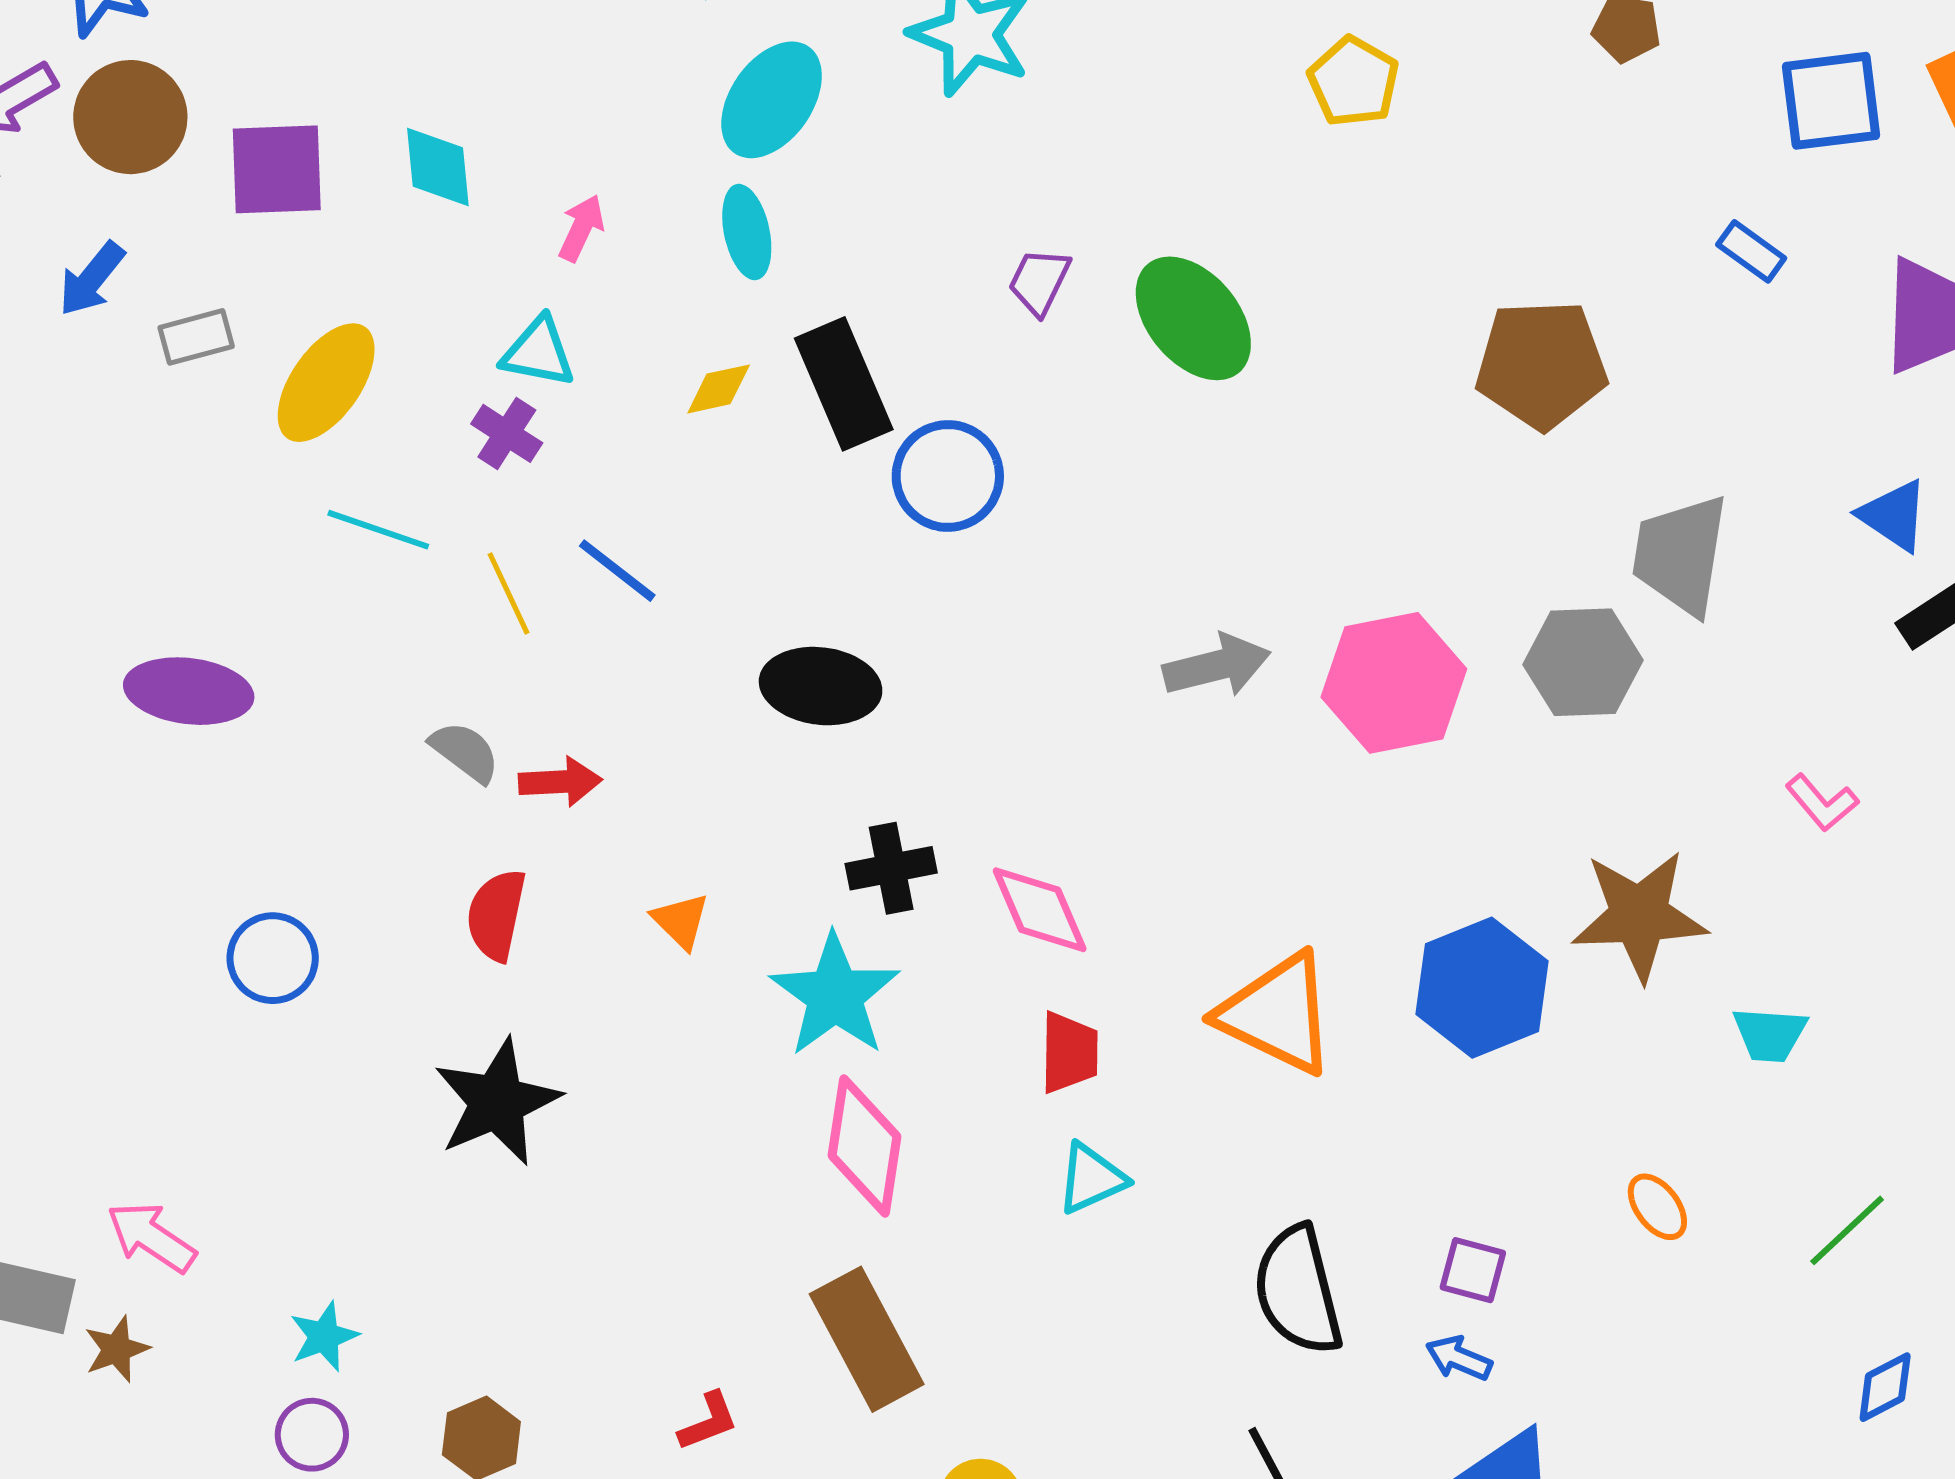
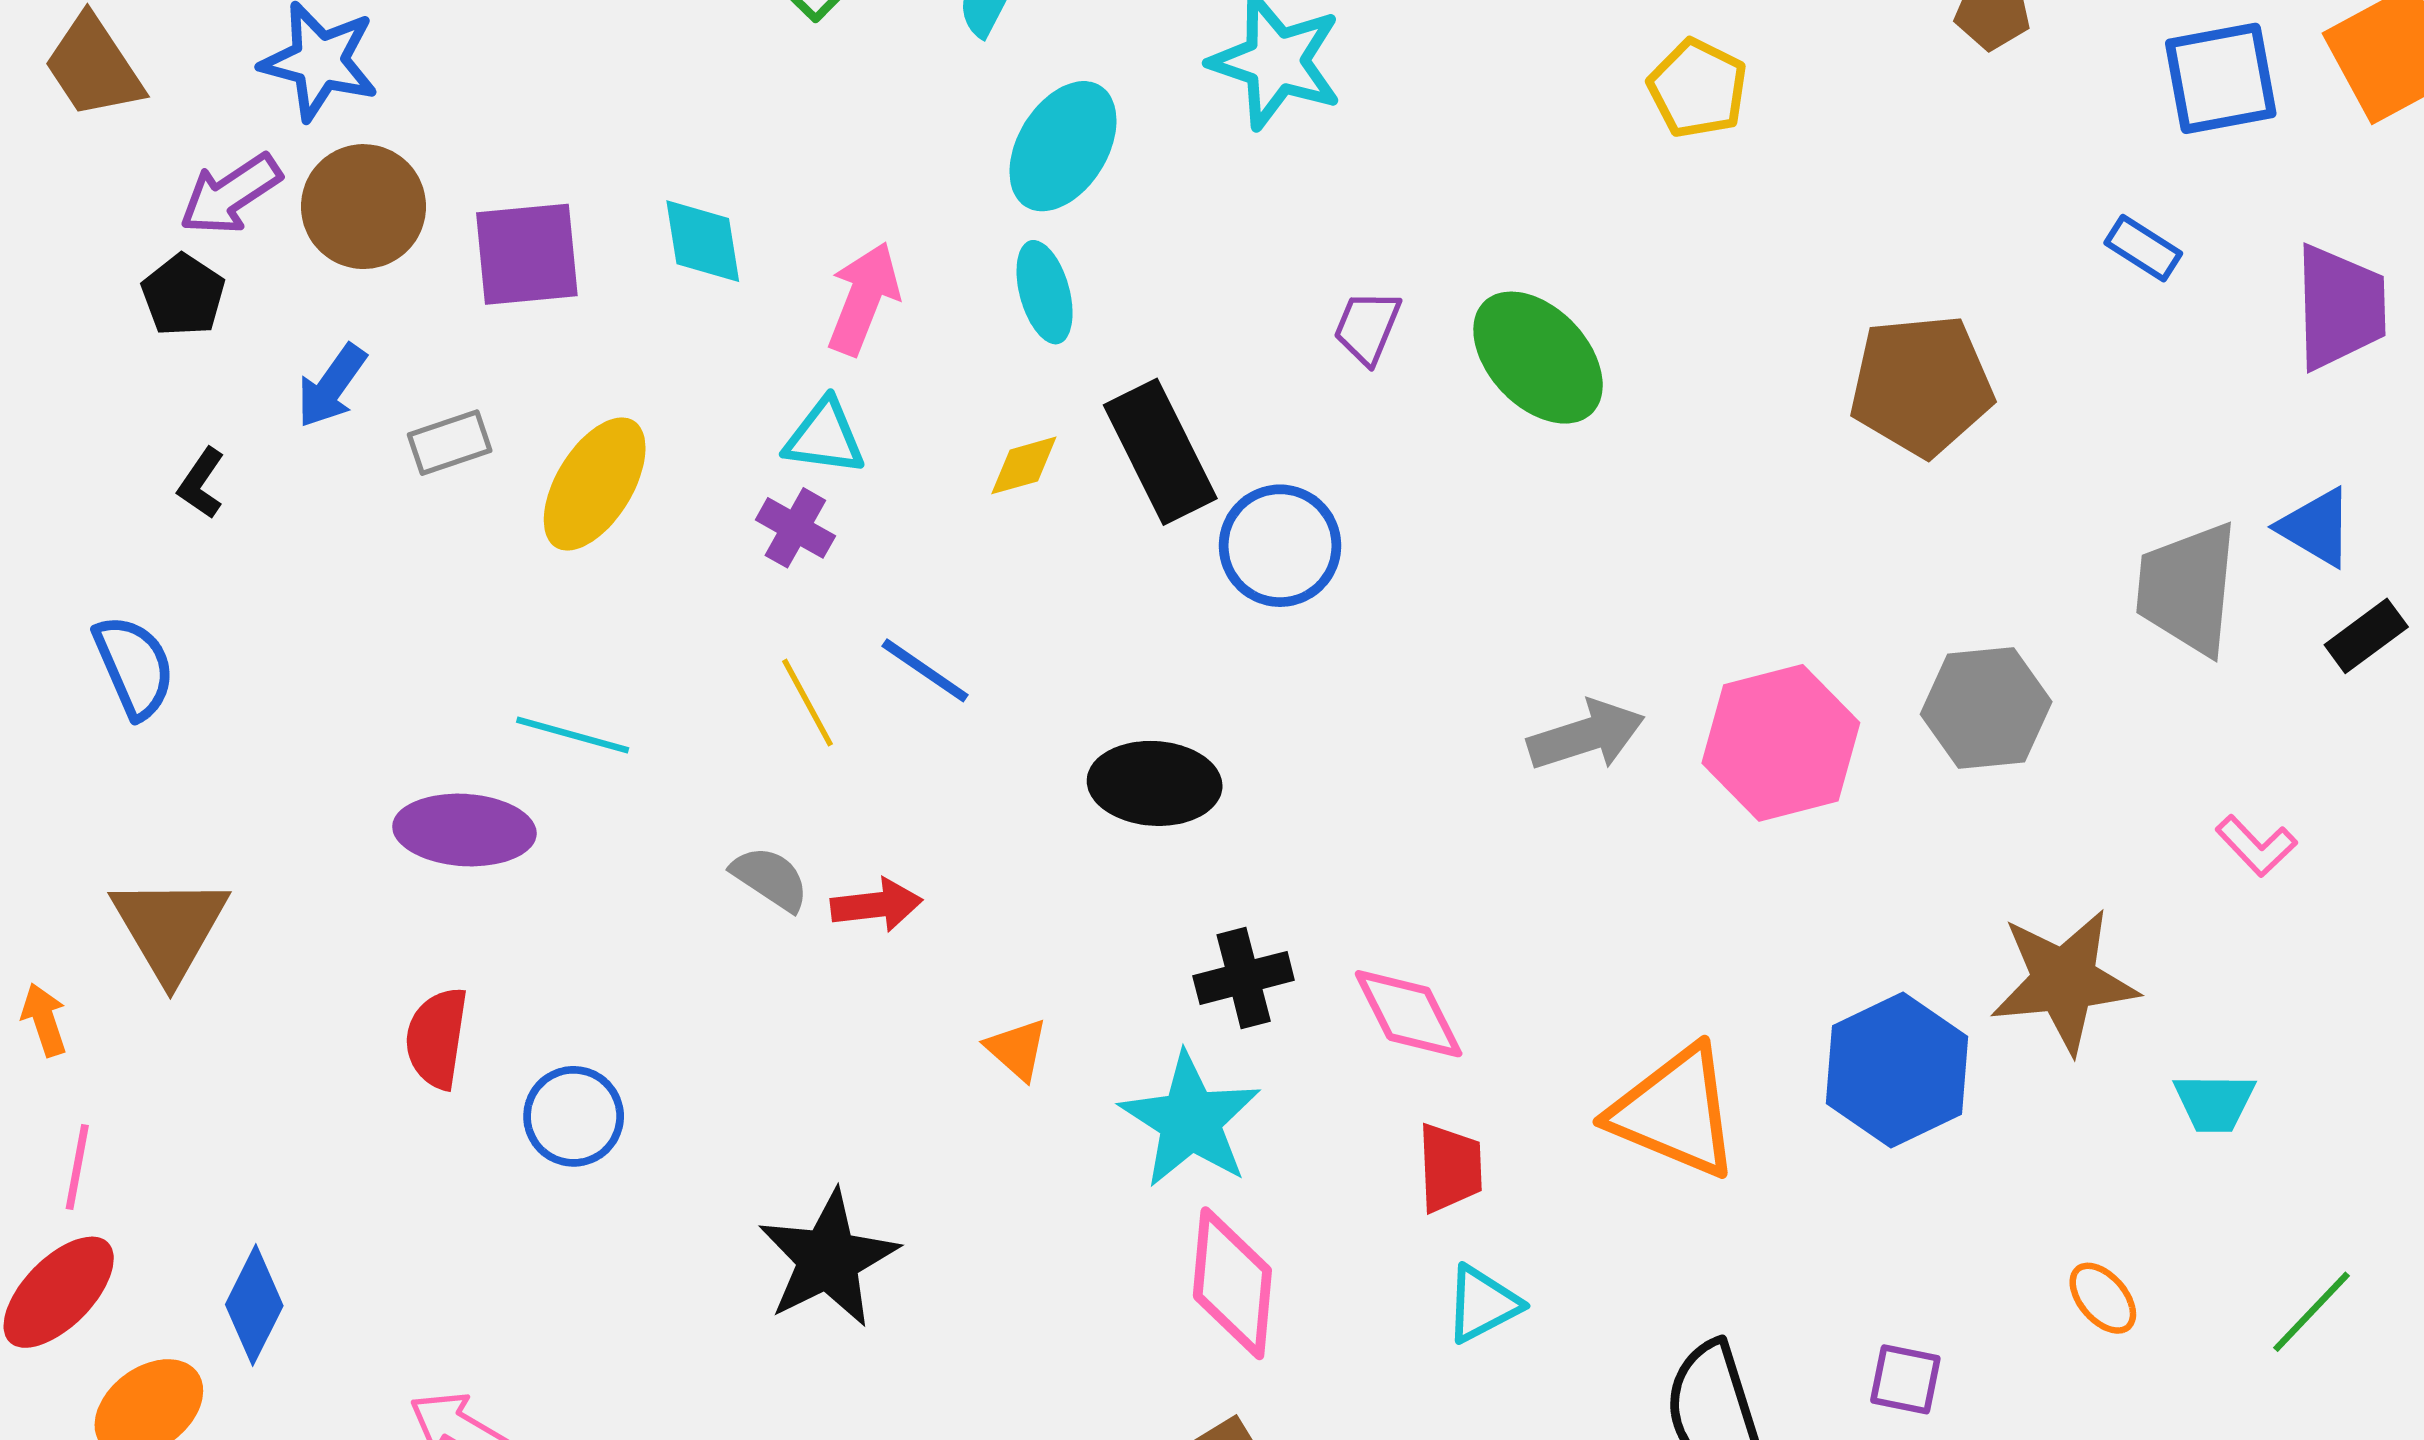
pink arrow: (581, 228) -> (863, 299), size x1.5
cyan line: (378, 530) -> (573, 735), moved
gray trapezoid: (1681, 555) -> (2188, 589), moved
red semicircle: (496, 915) -> (437, 1038), moved

